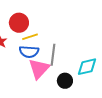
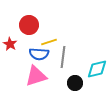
yellow line: (30, 37) -> (49, 42), moved
pink triangle: (39, 69) -> (36, 76), moved, turned 30

